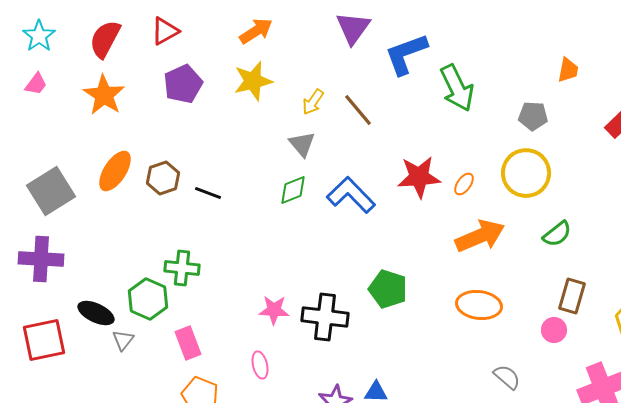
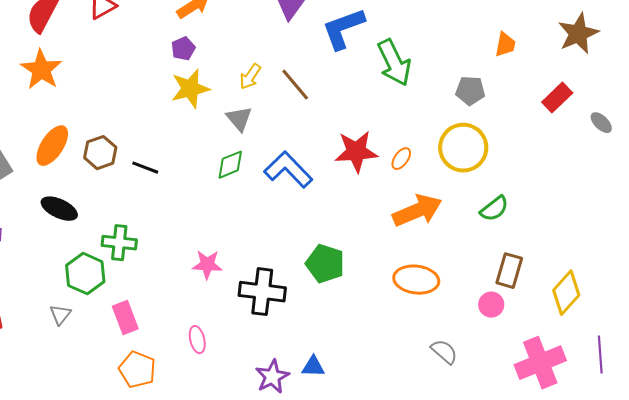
yellow star: (253, 81) -> (190, 89), moved
purple pentagon: (183, 84) -> (183, 49), moved, size x0.6
pink star: (274, 310) -> (207, 265), moved
black ellipse: (96, 313) -> (59, 209), moved

